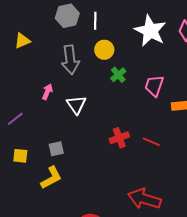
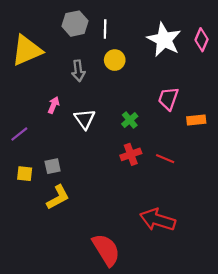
yellow triangle: (22, 41) -> (27, 50), size x1.8
gray arrow: (70, 60) -> (78, 71), size x0.7
green cross: (118, 75) -> (130, 120), moved
gray square: (56, 149) -> (53, 166), moved

